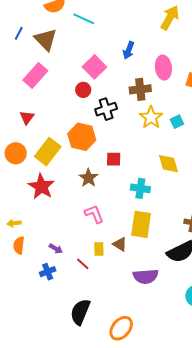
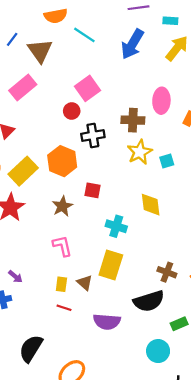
blue arrow: (129, 50) -> (132, 44), moved, size x1.6
red line: (83, 264) -> (64, 308), moved, turned -32

